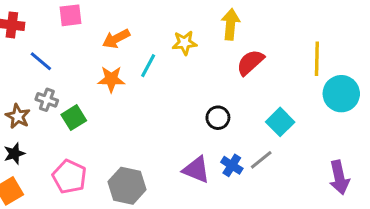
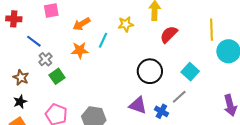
gray cross: (47, 100) -> (45, 59), moved, turned 32
black circle: (218, 118) -> (150, 71), size x1.6
blue cross: (232, 165) -> (161, 111), moved

